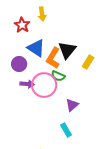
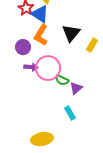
blue triangle: (36, 48) -> (40, 14), moved
orange L-shape: (53, 58) -> (41, 35), moved
green semicircle: (58, 76) -> (62, 80), moved

